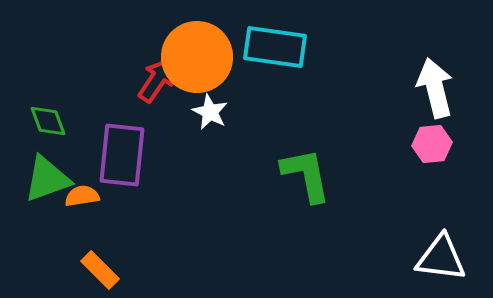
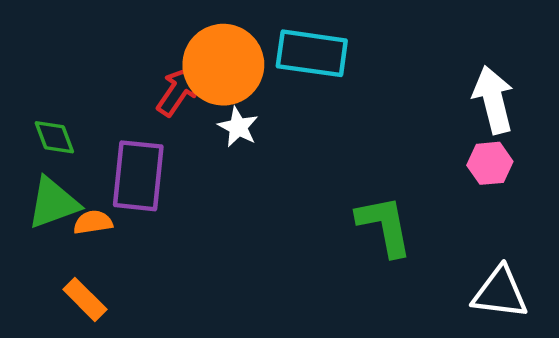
green L-shape: (306, 175) -> (384, 226), moved
orange rectangle: (100, 270) -> (85, 299), moved

